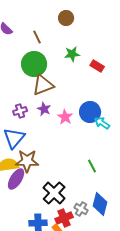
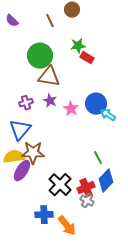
brown line: (37, 37) -> (50, 21), moved
red rectangle: (97, 66) -> (87, 58), moved
brown triangle: (43, 85) -> (49, 77), turned 30
blue diamond: (100, 204) -> (106, 181), moved, turned 30
red cross: (64, 218) -> (86, 188), moved

